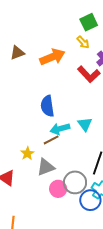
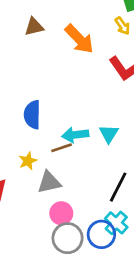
orange arrow: (52, 57) -> (79, 39), turned 60
blue semicircle: (47, 106) -> (32, 115), moved
gray circle: (75, 182) -> (68, 238), moved

